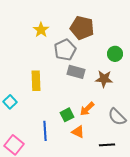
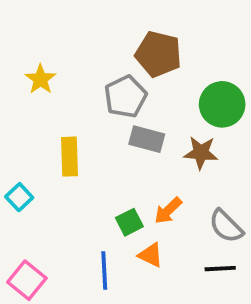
yellow star: (41, 30) -> (40, 79), moved
green circle: (115, 54) -> (222, 104), size x1.5
blue line: (45, 131) -> (104, 271), moved
black line: (107, 145) -> (220, 269), moved

